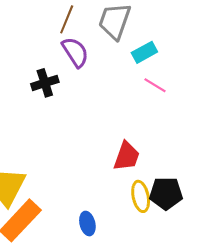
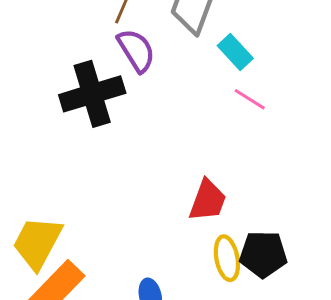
cyan rectangle: (144, 52) -> (235, 52), turned 75
black cross: (45, 83) -> (92, 94), size x1.6

